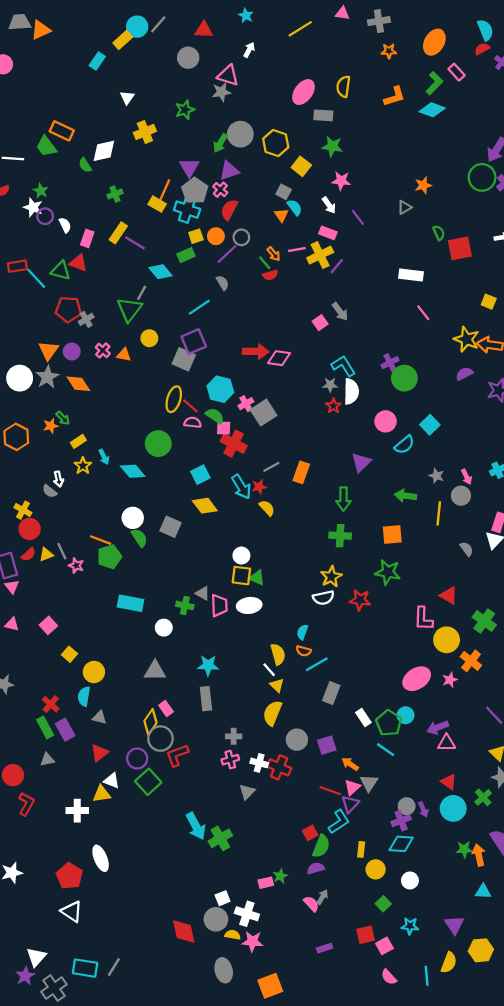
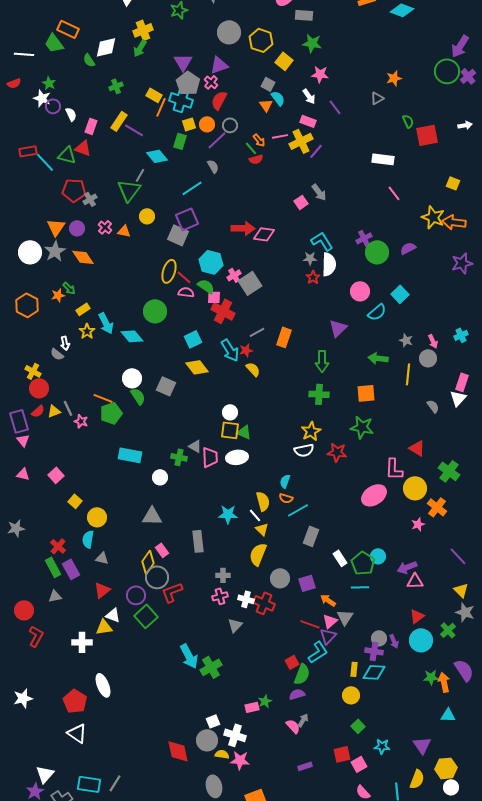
green arrow: (220, 143) -> (140, 48), moved
orange line: (165, 190) -> (161, 107), moved
green rectangle: (186, 255) -> (180, 141), turned -49
purple semicircle: (464, 374) -> (408, 248), moved
cyan arrow: (104, 457) -> (106, 323), size x1.5
cyan star: (208, 665) -> (228, 514), moved
pink ellipse: (417, 679) -> (374, 495), moved
cyan line: (386, 750) -> (360, 587), turned -36
red triangle: (449, 782) -> (417, 616), turned 49
purple cross: (401, 821) -> (374, 651), turned 30
yellow rectangle: (361, 849) -> (354, 669), moved
white circle: (410, 880) -> (451, 787), moved

